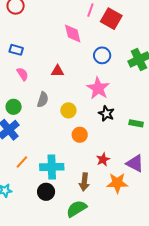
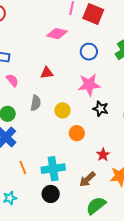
pink diamond: (73, 33) -> (57, 34), turned -55
pink star: (98, 88) -> (89, 85), turned -30
orange line: (22, 162) -> (23, 168), turned -56
brown arrow: (84, 182) -> (87, 179), turned 48
green semicircle: (77, 209) -> (96, 206), moved

